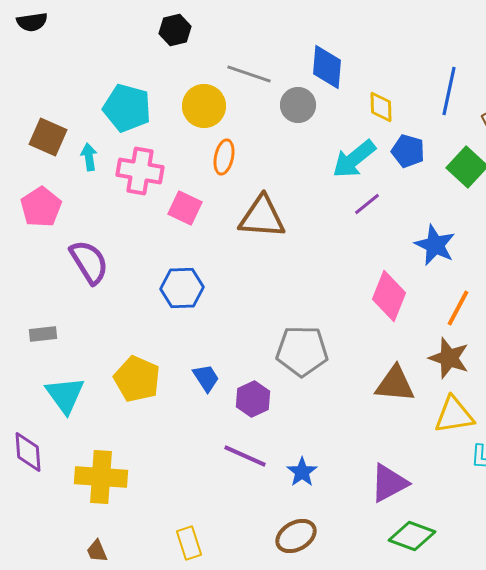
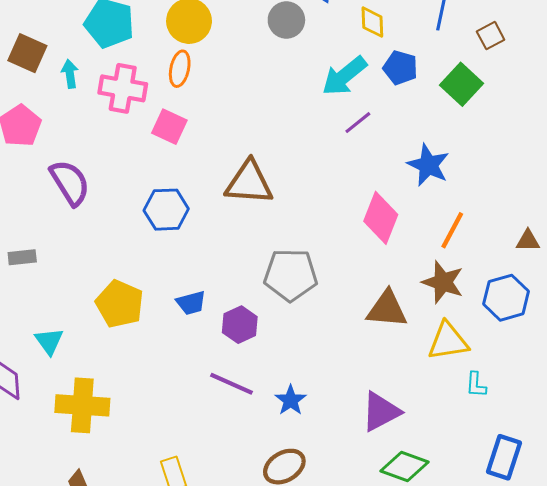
orange ellipse: (224, 157) -> (180, 69), moved
brown triangle: (262, 217) -> (249, 183), moved
blue trapezoid: (206, 378) -> (191, 303), turned 108
cyan triangle: (65, 395) -> (49, 341), moved, size x0.7

